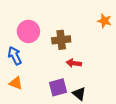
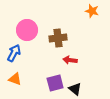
orange star: (104, 21) -> (92, 11), moved
blue arrow: (15, 56) -> (14, 53), turned 54

